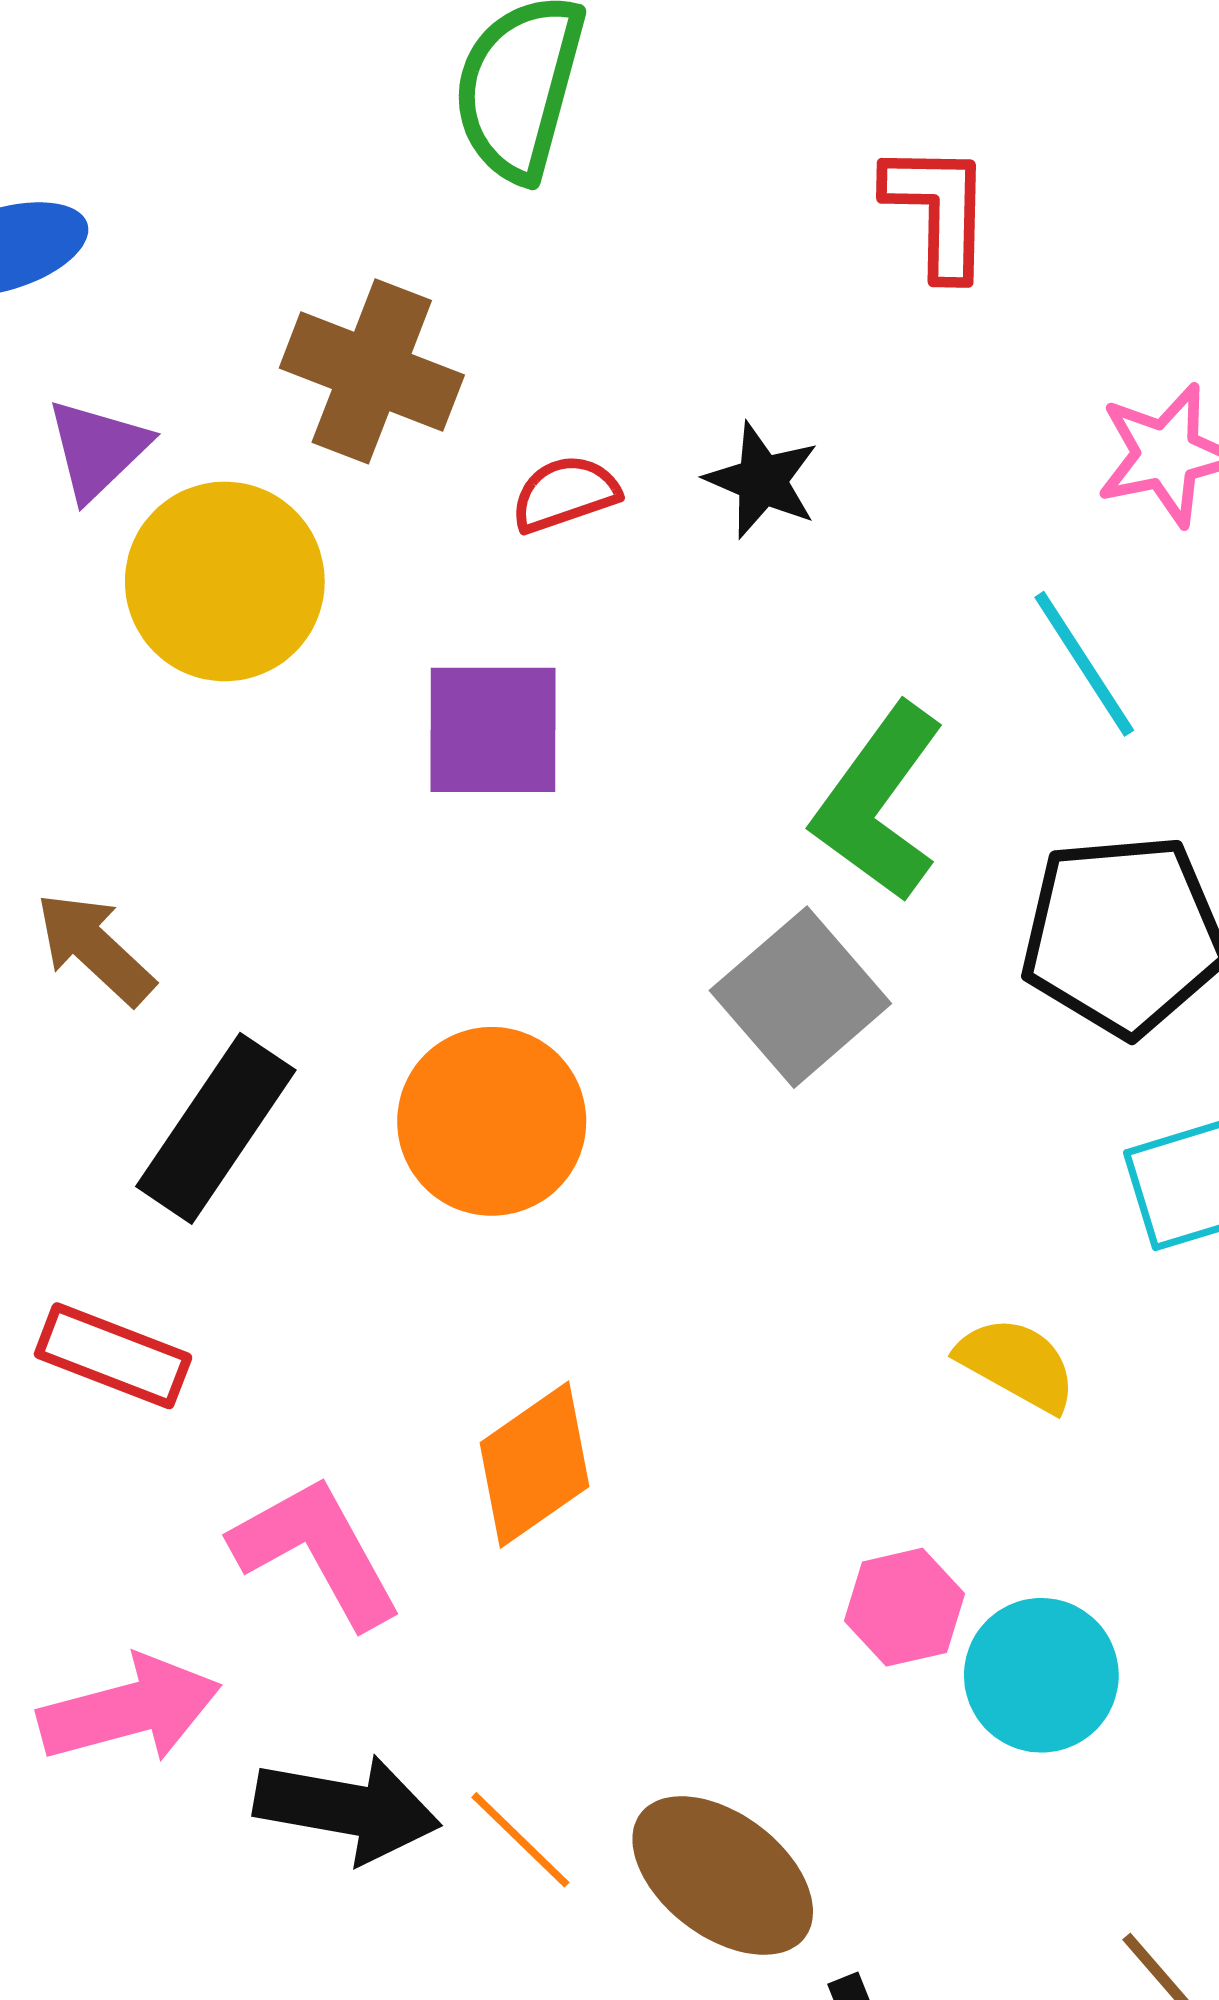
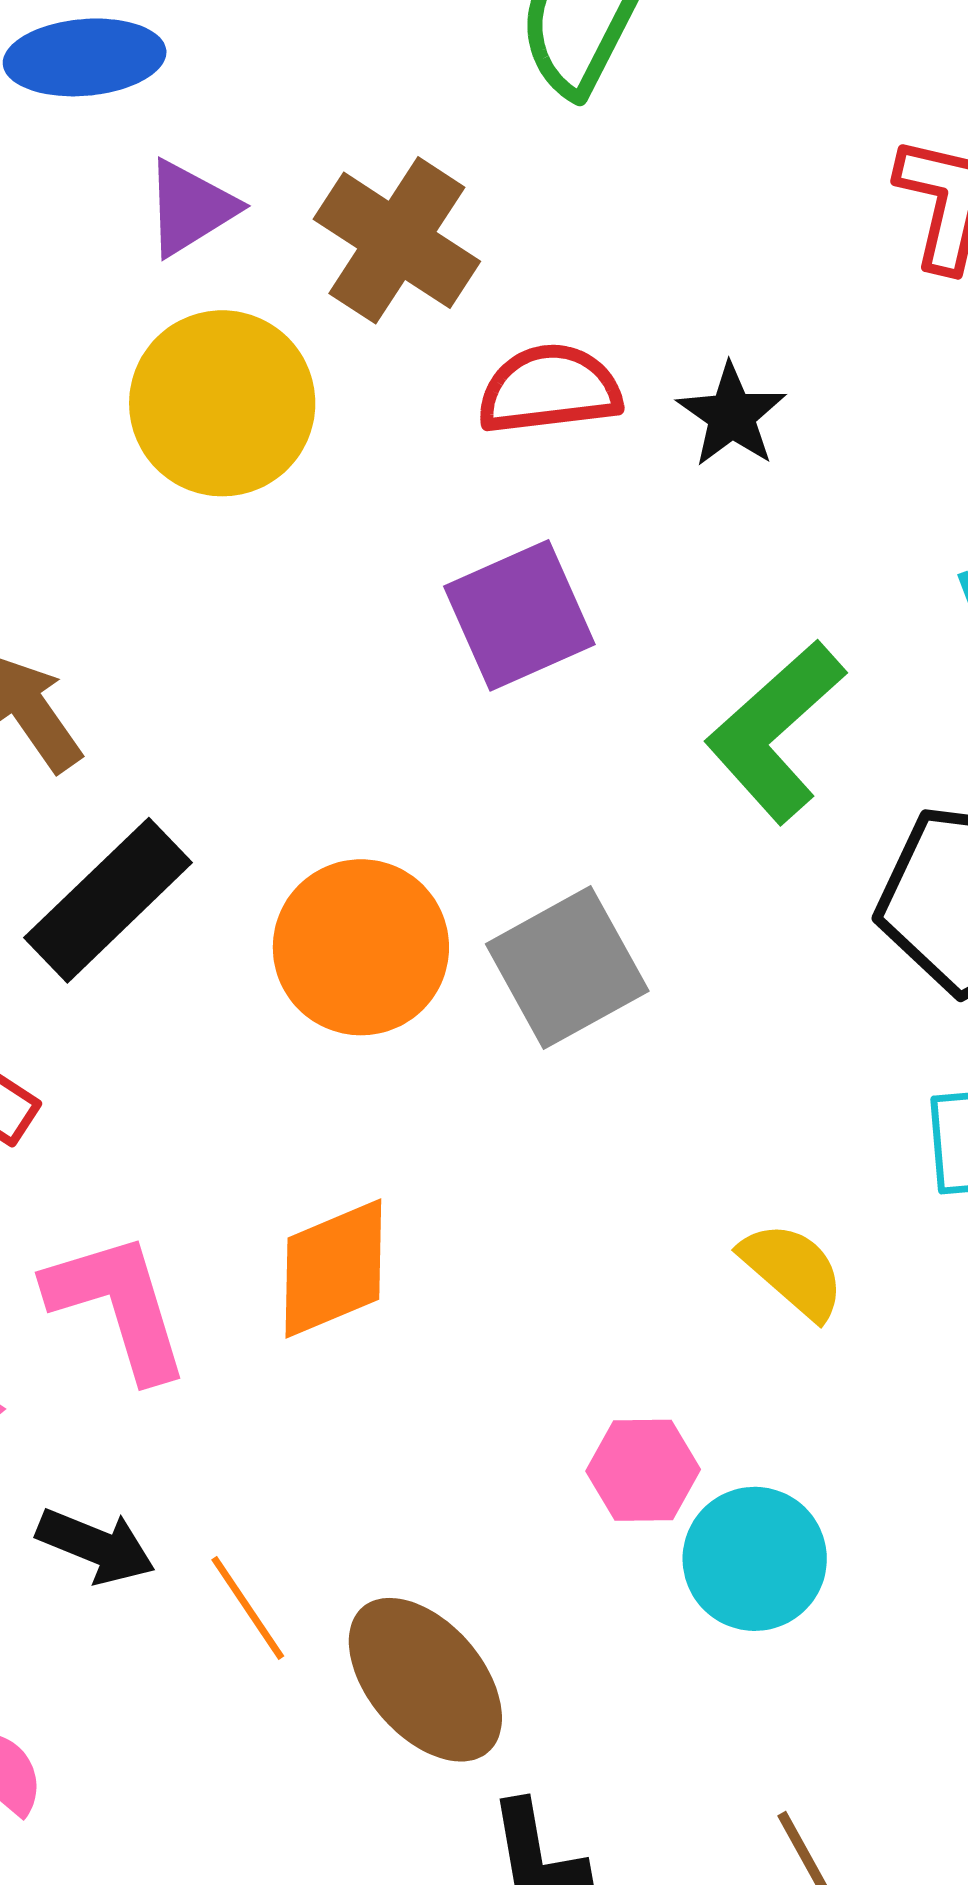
purple triangle: (98, 449) -> (190, 208), moved
red semicircle: (565, 494) -> (549, 389), size x1.4
purple square: (493, 730) -> (519, 615), moved, turned -36
gray square: (800, 997) -> (567, 968), moved
black arrow: (347, 1809) -> (96, 1546), size x0.7

